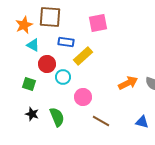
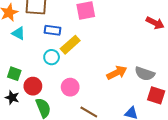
red circle: (47, 64) -> (33, 86), moved
cyan circle: (63, 77) -> (52, 57), moved
black star: (32, 114) -> (12, 98), moved

